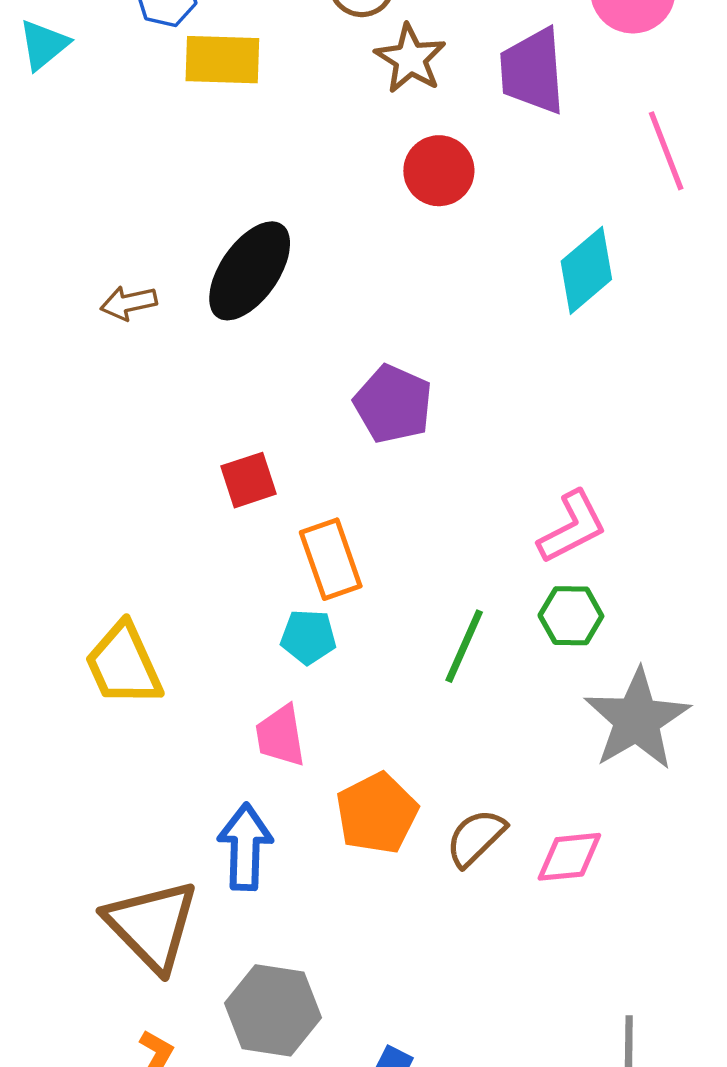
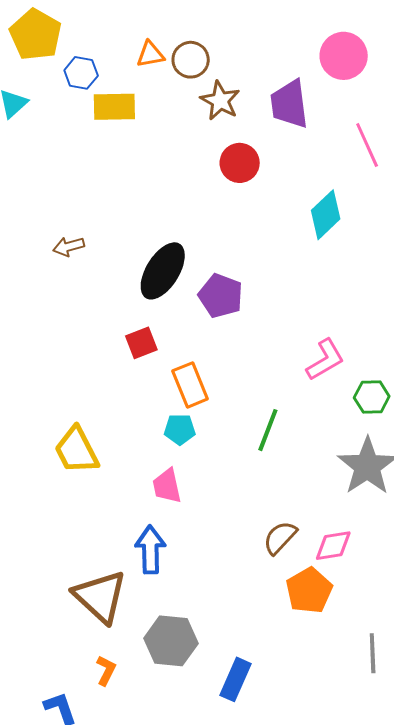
black ellipse: (250, 271) -> (163, 271), moved
green hexagon: (571, 616) -> (372, 397), moved
orange pentagon: (377, 813) -> (309, 591), moved

